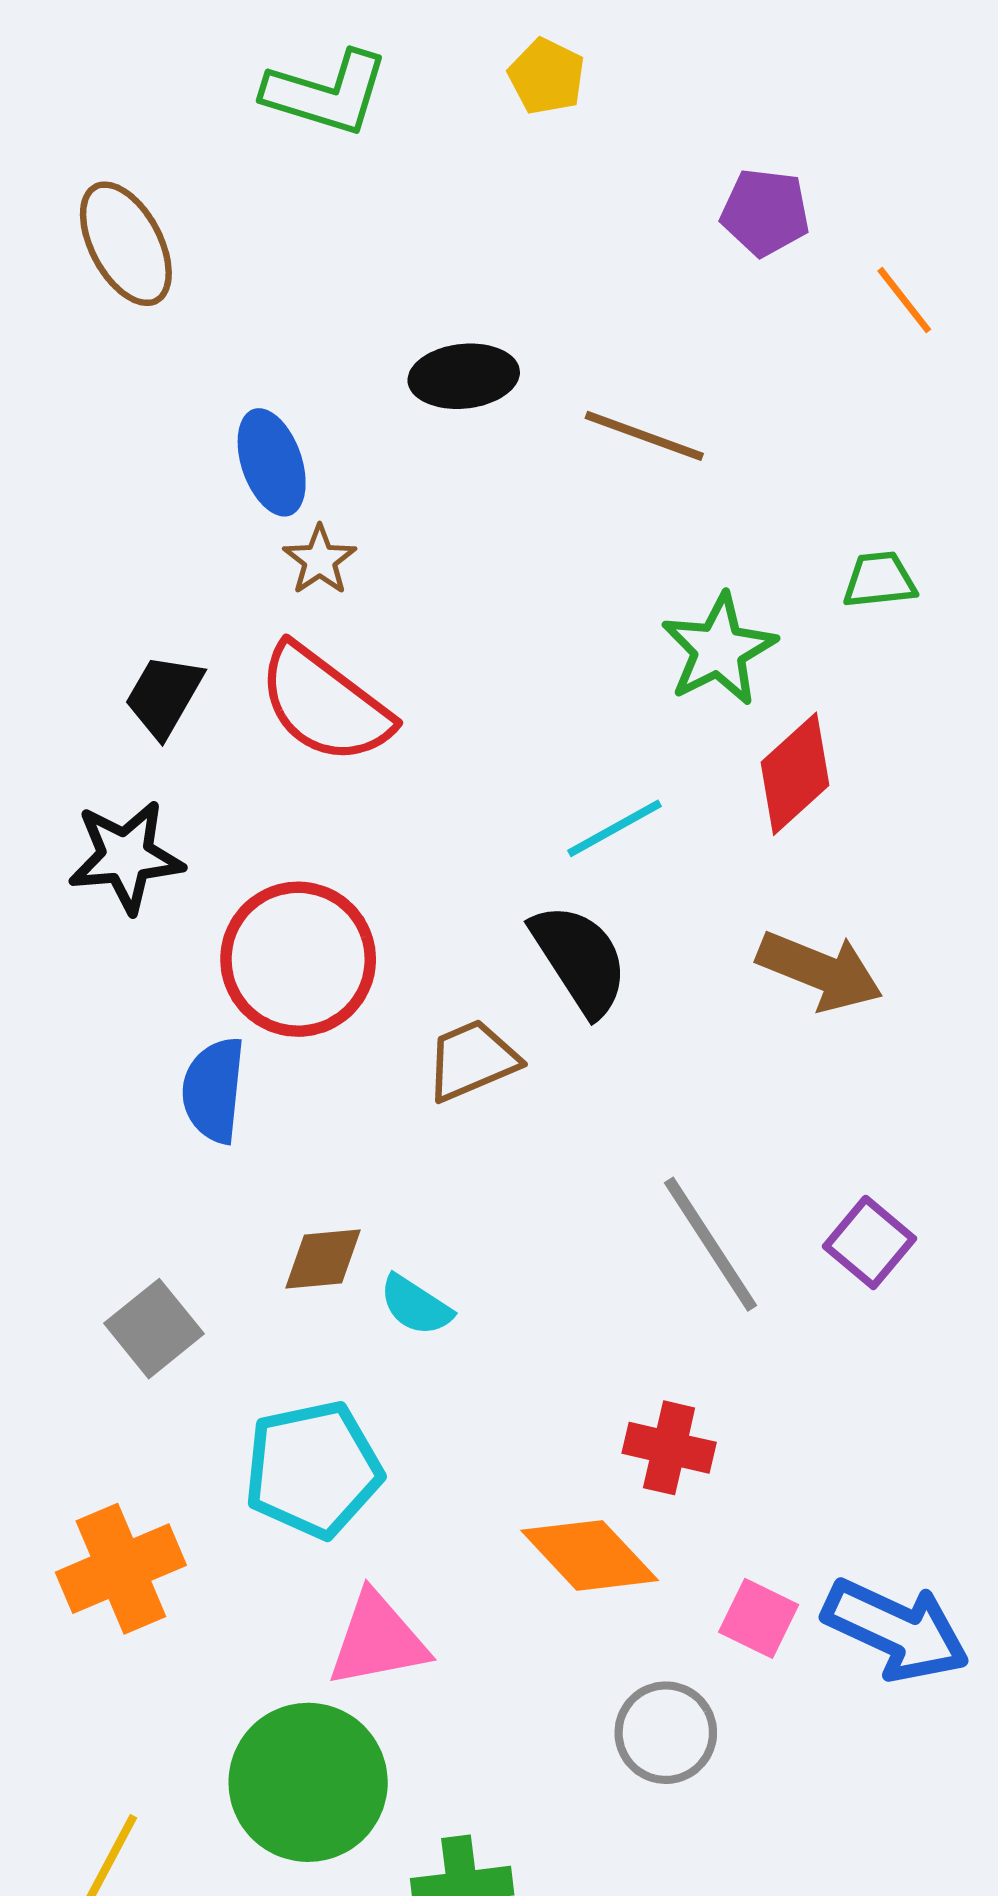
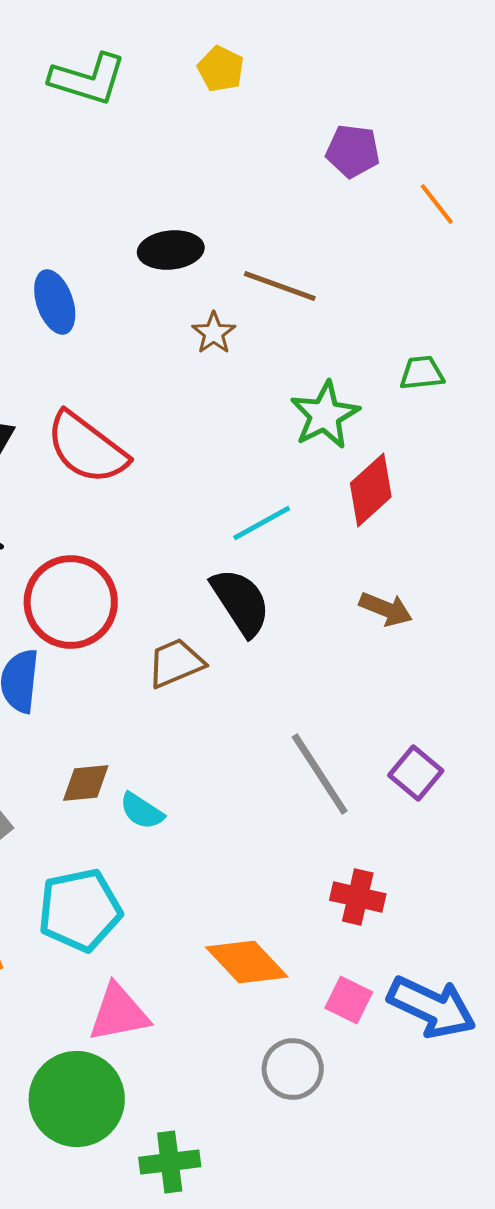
brown star: (320, 560) -> (214, 333), moved
brown arrow: (820, 971) -> (386, 609), size x0.7
red cross: (669, 1448) -> (358, 897), moved

